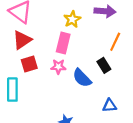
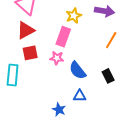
black rectangle: (104, 65) -> (108, 76), moved
blue triangle: (110, 106) -> (80, 96), moved

